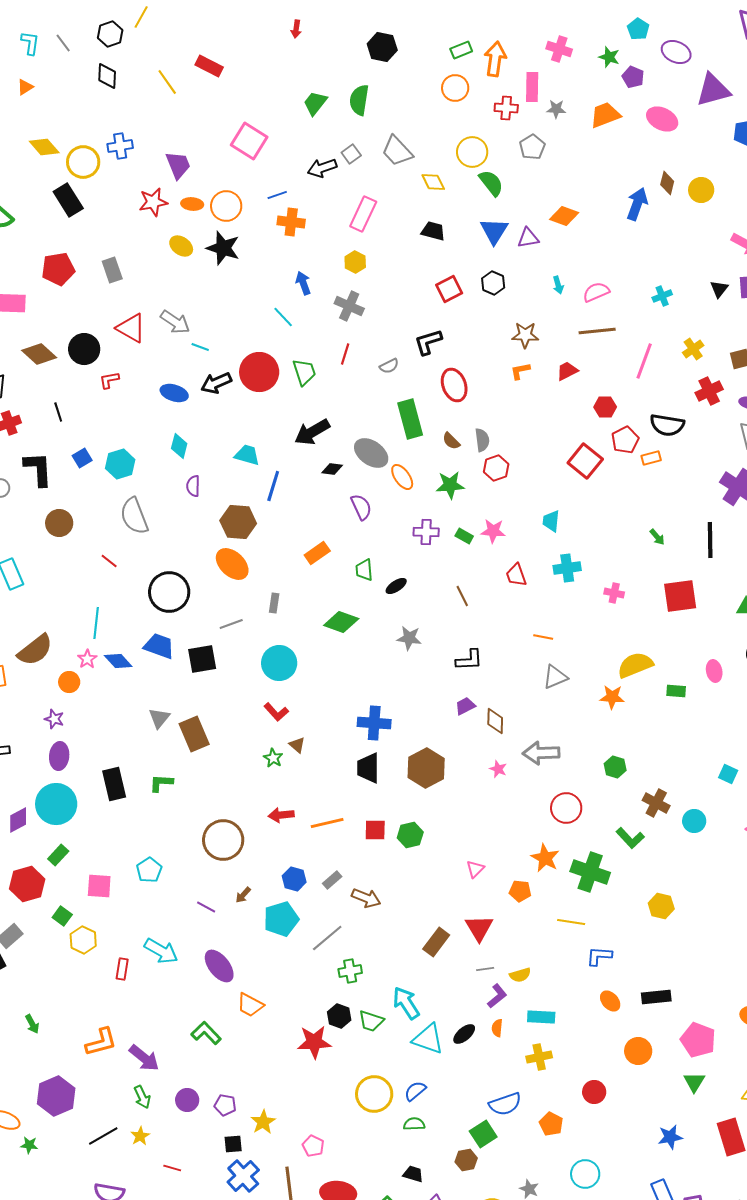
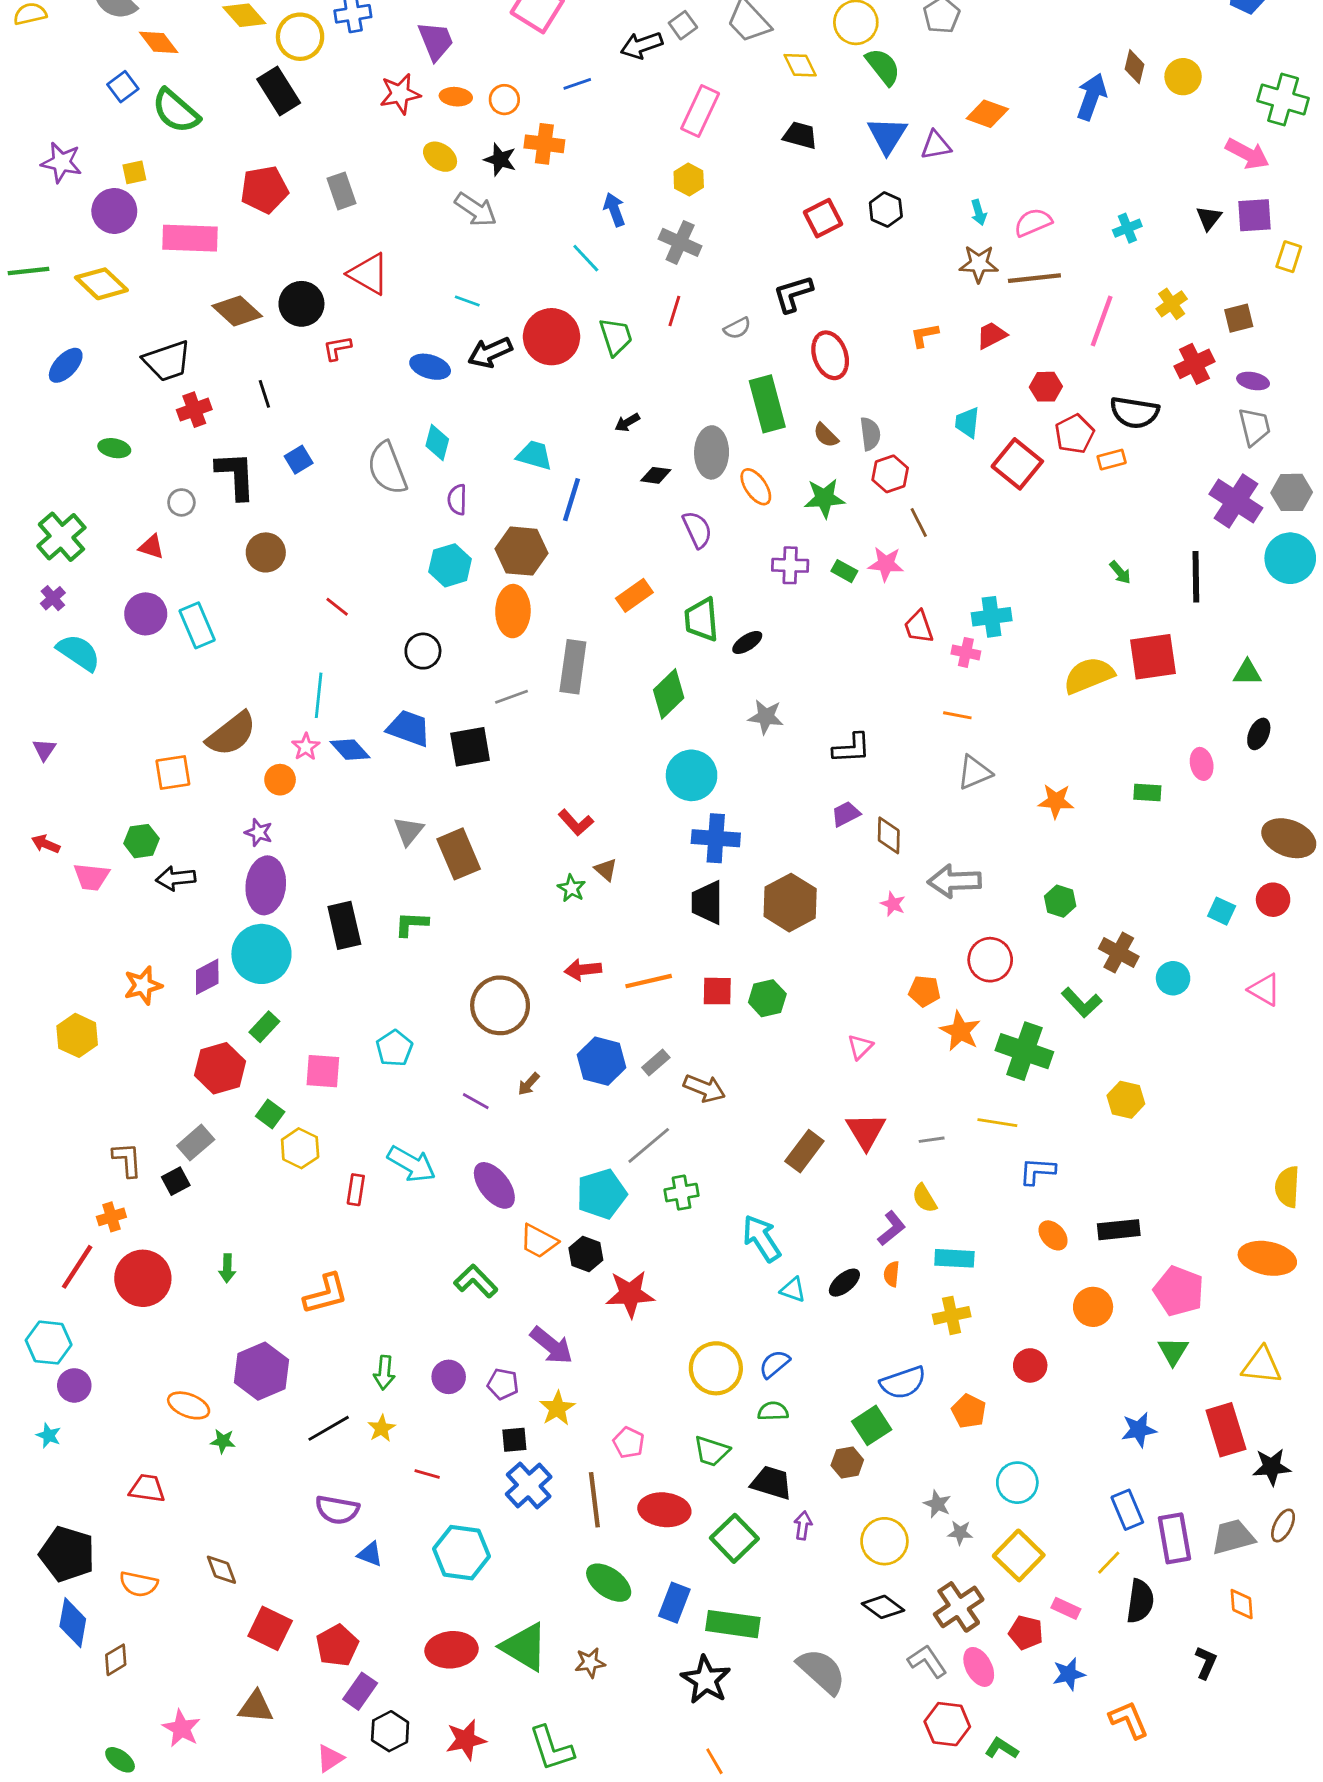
orange circle: (226, 206) -> (504, 100), size x0.7
orange cross: (291, 222) -> (544, 144), moved
black star: (223, 248) -> (500, 160), size x0.7
gray arrow: (175, 322) -> (476, 210), moved
brown star: (525, 335) -> (979, 264), moved
black arrow: (312, 432) -> (627, 422), size x0.5
gray ellipse: (371, 453) -> (712, 452), turned 56
cyan hexagon: (120, 464) -> (450, 565), moved
gray semicircle: (134, 516) -> (387, 468), moved
cyan trapezoid: (551, 521) -> (967, 422), moved
orange ellipse: (232, 564) -> (513, 611), turned 48
green trapezoid: (364, 570) -> (702, 620), size x1.4
black circle: (169, 592) -> (423, 651), size x0.6
pink cross: (614, 593) -> (966, 652), moved
brown line: (462, 596) -> (919, 522), moved
gray rectangle: (274, 603) -> (573, 667), size x1.8
green diamond: (341, 622) -> (669, 694), turned -64
cyan circle: (279, 663) -> (692, 775), moved
yellow semicircle: (635, 665) -> (1089, 675), moved
purple ellipse: (59, 756) -> (266, 885), size x1.4
blue hexagon: (294, 879) -> (602, 1061), size x1.4
orange pentagon: (520, 891) -> (924, 991), moved
cyan pentagon: (281, 919) -> (602, 1194), moved
gray line: (485, 969) -> (932, 1140), moved
yellow semicircle: (520, 975) -> (924, 1198), turned 75
black hexagon: (339, 1016) -> (586, 1254), moved
green trapezoid: (371, 1021) -> (712, 1451), moved
green arrow: (32, 1024) -> (227, 1268), turned 30
cyan triangle: (428, 1039) -> (793, 1290), size x0.6
purple arrow: (144, 1058) -> (552, 1345), moved
green arrow: (142, 1097) -> (384, 1373), turned 30
black trapezoid: (413, 1174) -> (772, 1483), size x1.4

